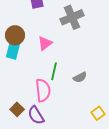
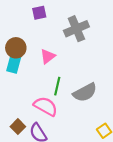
gray semicircle: (80, 77) -> (85, 92), size x1.6
pink semicircle: (43, 90) -> (46, 106), turned -55

